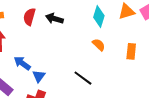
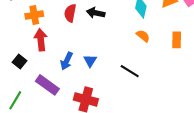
blue arrow: (22, 63) -> (67, 61), turned -96
blue triangle: (39, 76) -> (90, 61), moved

